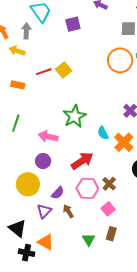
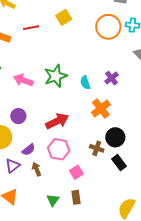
yellow square: (64, 70) -> (64, 17), moved
cyan semicircle: (103, 133) -> (85, 83), moved
pink arrow: (48, 137) -> (23, 80), moved
brown cross: (109, 184) -> (97, 148), moved, turned -32
brown rectangle: (111, 234) -> (76, 197), turned -32

